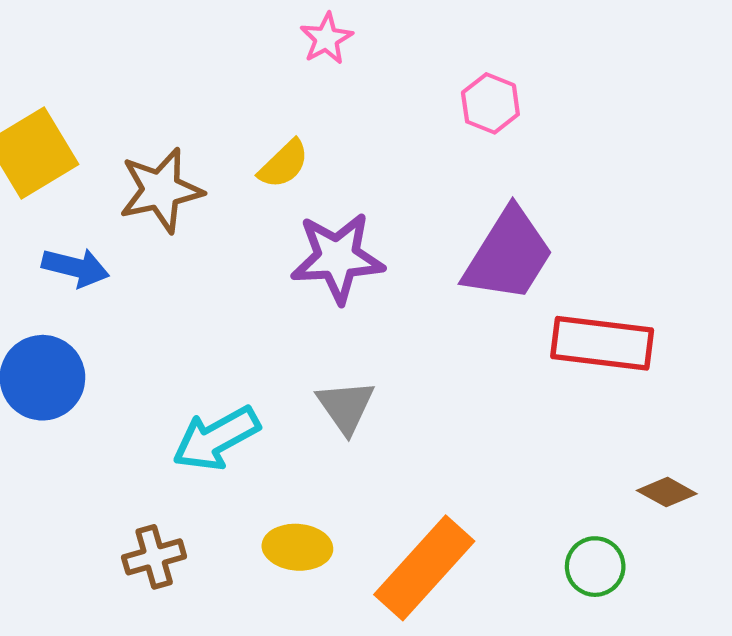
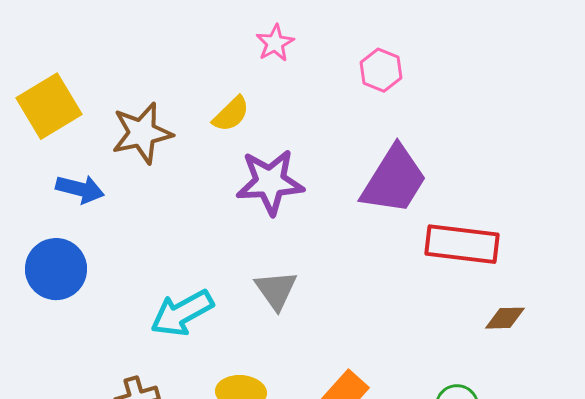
pink star: (326, 39) -> (275, 43), moved
brown diamond: (667, 492) -> (505, 318), moved, turned -30

